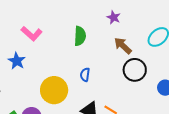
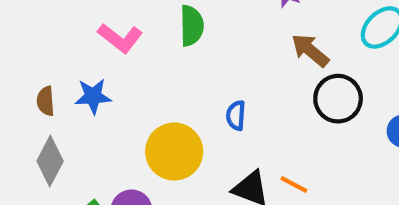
green semicircle: (80, 36) -> (192, 26), moved
blue star: (17, 61) -> (93, 96), turned -30

